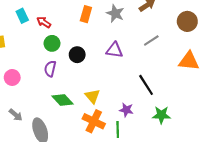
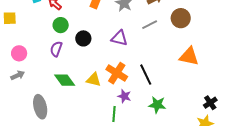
brown circle: (187, 21) -> (181, 18), moved
gray line: (151, 40) -> (150, 25), moved
yellow triangle: (93, 96) -> (94, 80), turned -42
gray arrow: (16, 115) -> (18, 75), moved, turned -72
orange cross: (94, 121) -> (117, 73), moved

